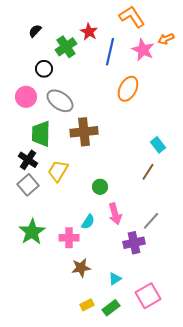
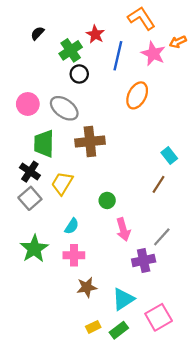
black circle: (44, 69) -> (79, 74), moved
cyan semicircle: (88, 222) -> (72, 226), moved
cyan triangle: (115, 279) -> (123, 299), size x1.6

